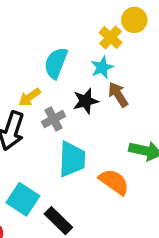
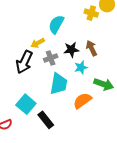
yellow cross: (110, 37) -> (91, 13), turned -32
cyan star: (102, 67) -> (81, 67), moved
orange semicircle: (114, 182) -> (82, 101), turned -78

